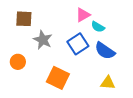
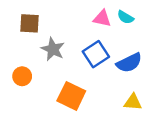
pink triangle: (83, 15) -> (102, 18), turned 42
cyan semicircle: (98, 27) -> (125, 17), moved
blue semicircle: (105, 51) -> (129, 63), turned -60

